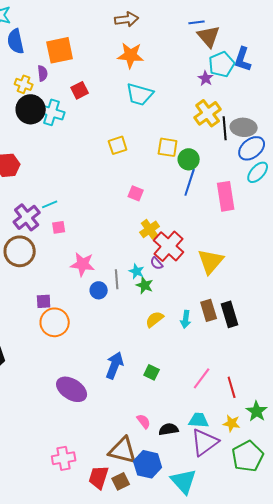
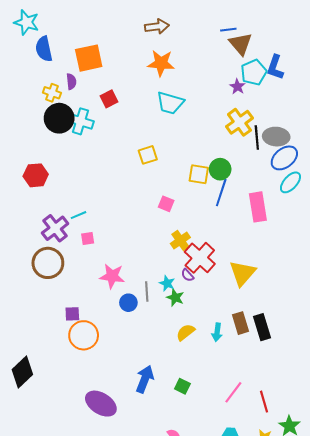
yellow square: (168, 147) -> (199, 174), moved

